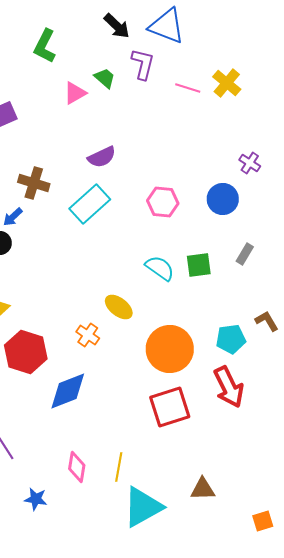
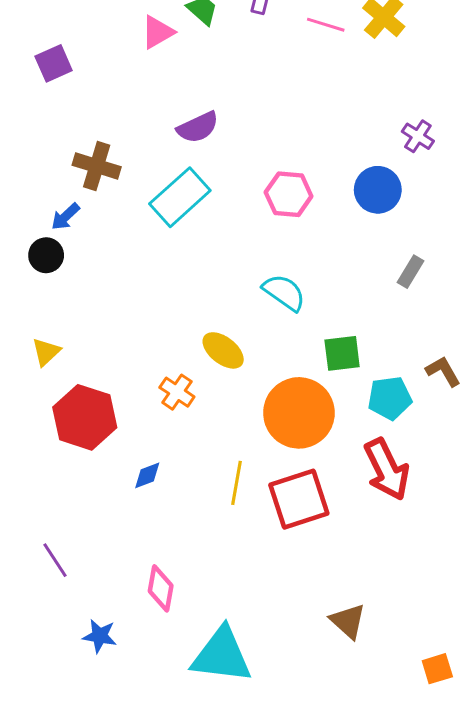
green square: (199, 265) -> (342, 353), moved
blue diamond: (68, 391) -> (147, 475), size x0.5
yellow line: (119, 467) -> (236, 483), moved
brown triangle: (203, 489) -> (348, 621), turned 44
cyan triangle: (143, 507) -> (222, 655), moved, turned 36

